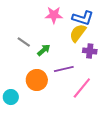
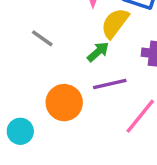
yellow semicircle: (78, 33) -> (115, 23), moved
green arrow: (44, 50) -> (98, 52), moved

